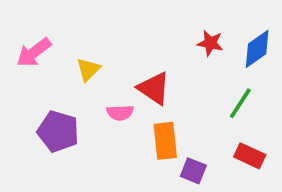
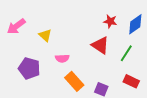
yellow triangle: (88, 69) -> (45, 35), turned -32
red triangle: (154, 88) -> (100, 45), moved
orange rectangle: (165, 141) -> (74, 81), moved, turned -36

